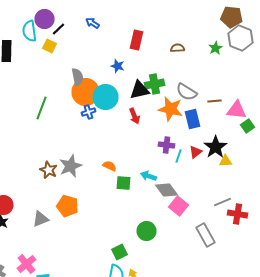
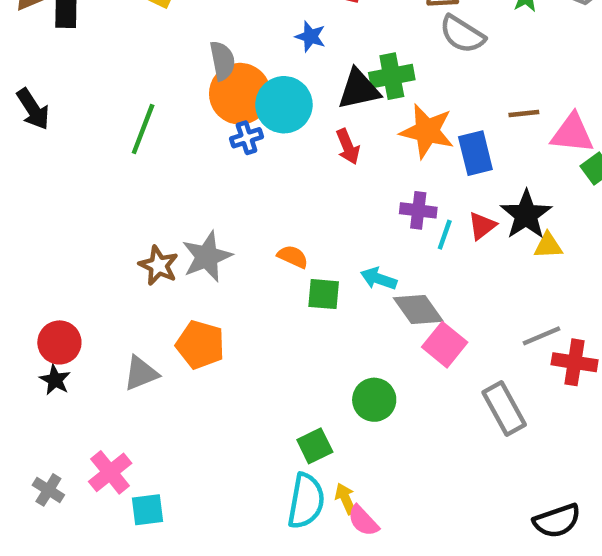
gray semicircle: (186, 92) -> (462, 34), moved

